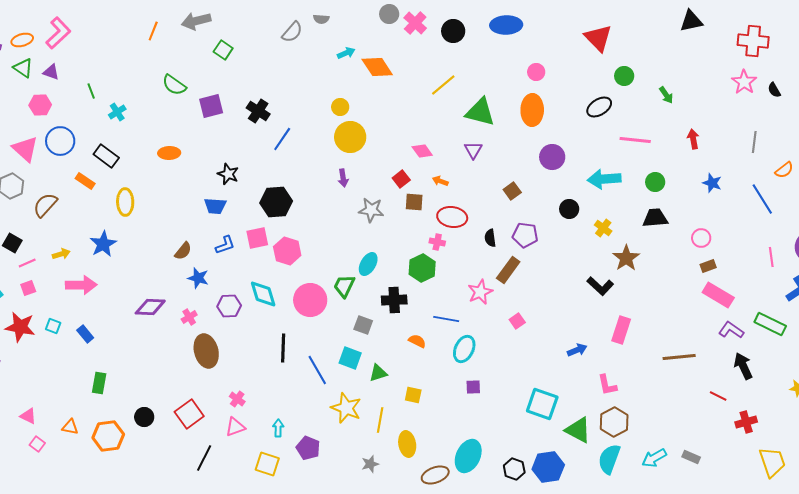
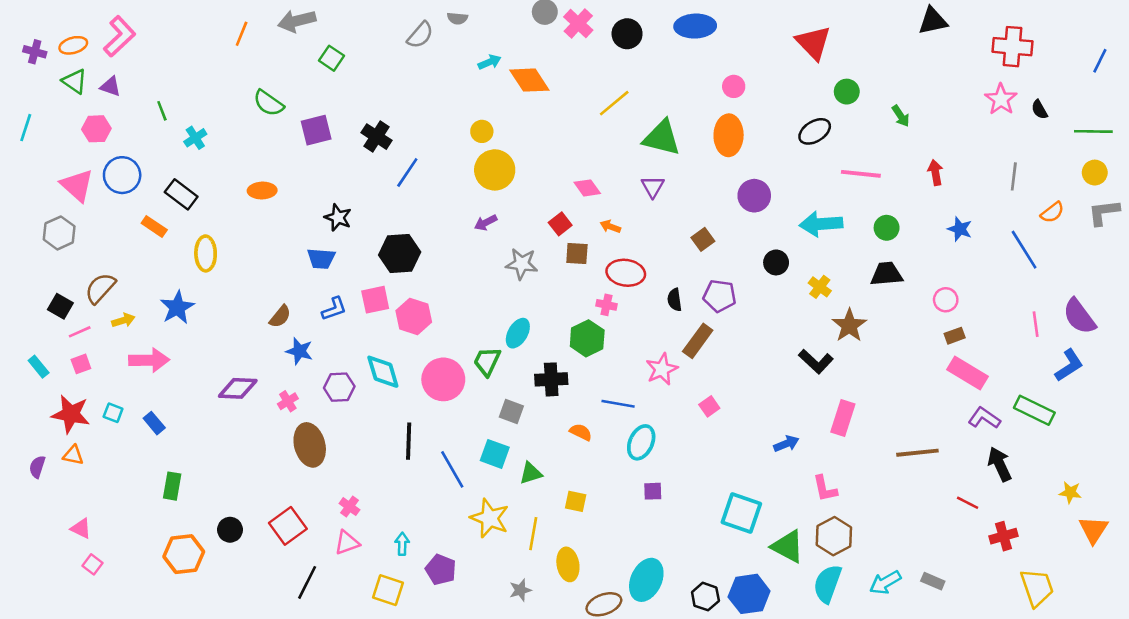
purple arrow: (343, 178) -> (486, 223), turned 72
brown semicircle: (45, 205) -> (100, 288), moved
orange triangle: (70, 427) -> (73, 455), moved

